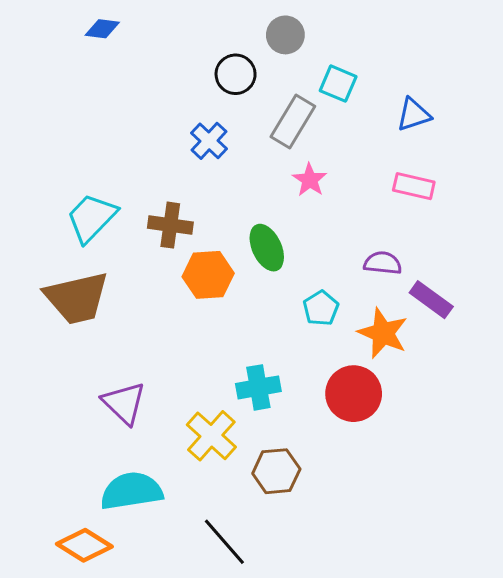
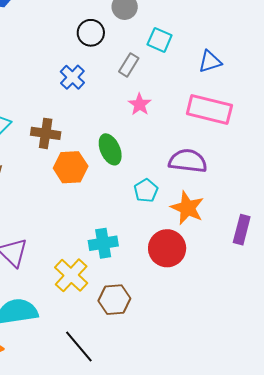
gray rectangle: (293, 121) -> (129, 65), size x0.7
pink rectangle: (414, 186) -> (209, 110), size x1.6
purple semicircle: (383, 263) -> (188, 161), size x1.5
purple rectangle: (431, 300) -> (242, 230), moved, turned 68

